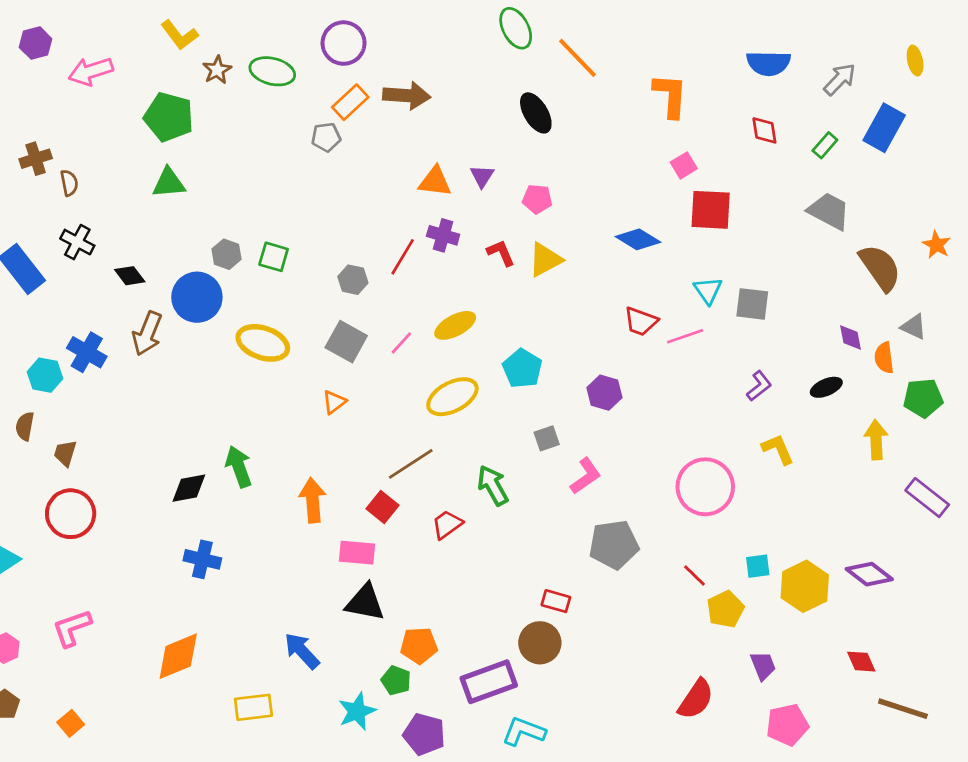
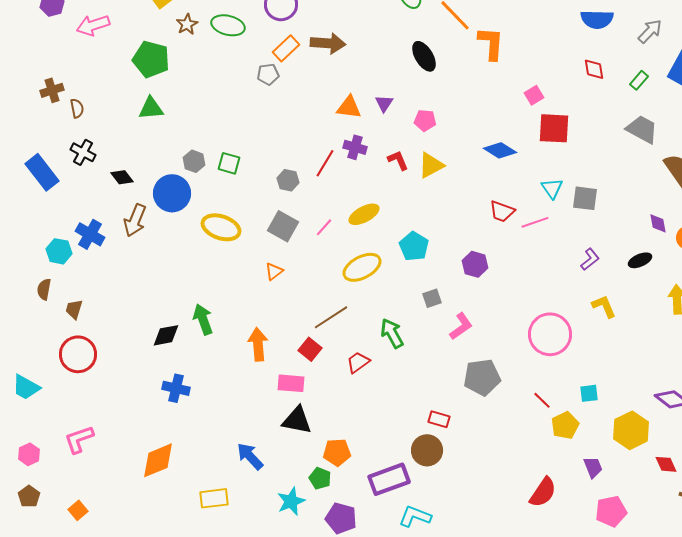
orange L-shape: (670, 95) -> (491, 43), moved
yellow hexagon: (805, 586) -> (631, 430), moved

